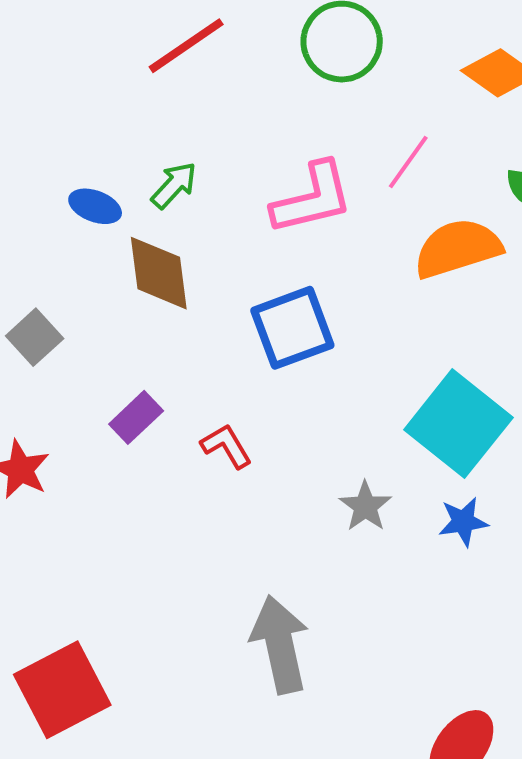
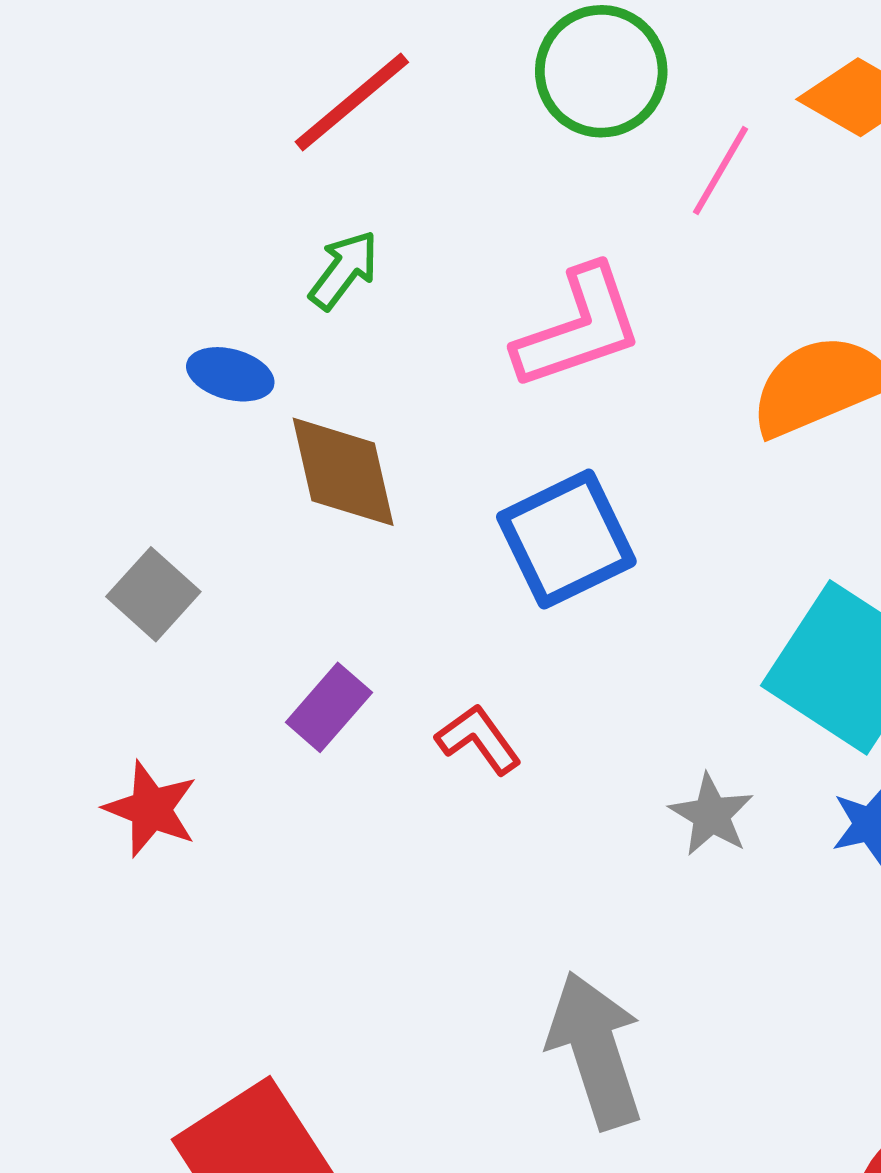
pink line: (408, 162) -> (720, 170), moved
green arrow: (174, 185) -> (344, 270), moved

